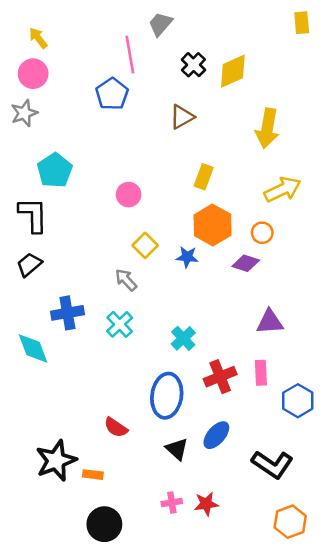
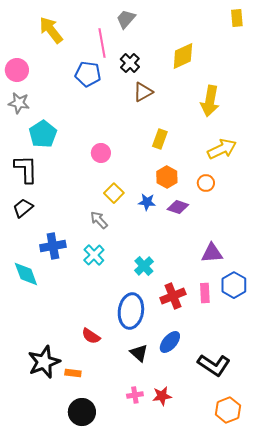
yellow arrow: (38, 38) -> (51, 30), moved, size x1.6
black cross: (193, 65) -> (130, 63), moved
pink circle: (33, 74) -> (17, 70), moved
blue pentagon: (112, 94) -> (88, 74), turned -30
gray star: (24, 113) -> (19, 103), moved, turned 30
orange hexagon: (213, 225) -> (167, 177), size x0.7
purple diamond: (246, 263) -> (178, 207), moved
blue hexagon: (298, 401) -> (234, 285), moved

